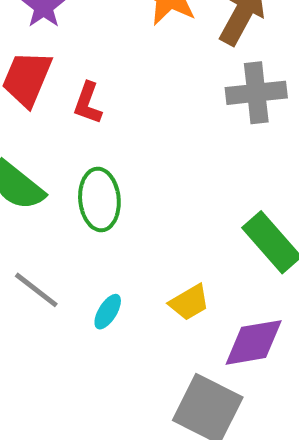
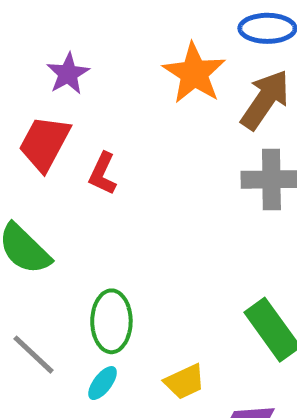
green ellipse: (99, 200) -> (111, 321), moved

